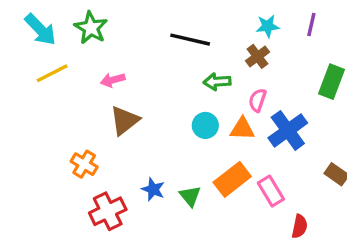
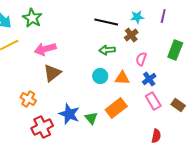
black line: (190, 40) -> (106, 22), moved
pink arrow: (113, 80) -> (45, 49), size x1.5
pink semicircle: (257, 100) -> (141, 59), moved
blue cross: (288, 130) -> (149, 79), size x0.6
blue star: (153, 189) -> (69, 114), size x1.5
pink rectangle: (271, 191) -> (153, 101), moved

